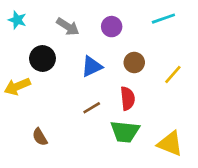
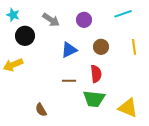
black circle: (42, 58) -> (25, 36), moved
yellow line: (173, 74) -> (134, 47), moved, turned -49
brown line: (92, 108) -> (69, 81), turned 32
brown semicircle: (40, 137) -> (41, 110), moved

